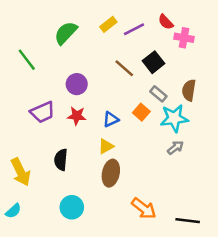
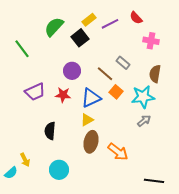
pink cross: (184, 38) -> (151, 41), moved
black square: (153, 62) -> (80, 38), moved
brown line: (124, 68) -> (105, 74), moved
purple circle: (77, 84) -> (72, 71), moved
gray rectangle: (158, 94) -> (123, 63), moved
blue triangle: (111, 119) -> (91, 98), size x1.5
yellow arrow: (21, 172) -> (25, 160), moved, size x0.6
orange arrow: (144, 208) -> (118, 152), moved

